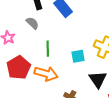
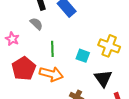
cyan square: (78, 56) -> (83, 56), turned 32

